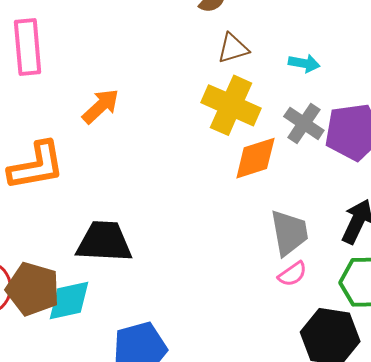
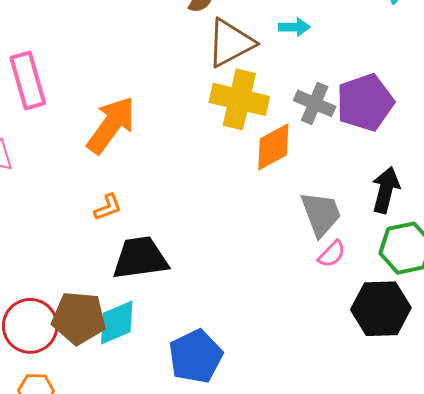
brown triangle: (233, 48) -> (230, 43), size x1.6
cyan arrow: (304, 63) -> (294, 27), moved
orange arrow: (101, 106) -> (111, 125), size x1.5
orange L-shape: (36, 166) -> (108, 207), moved, size x0.5

